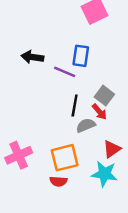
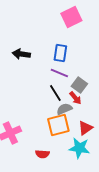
purple line: (65, 72) -> (59, 73), moved
black line: (75, 106) -> (55, 93), turned -42
orange square: (65, 158) -> (58, 125), moved

